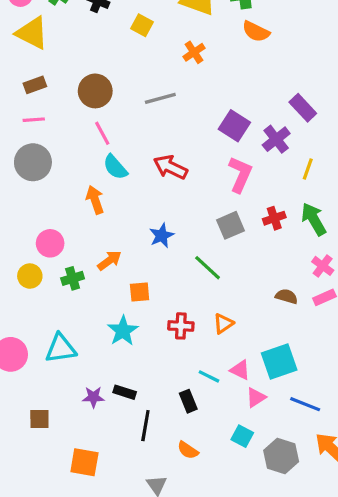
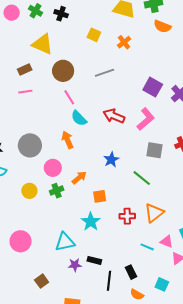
yellow square: (142, 25) -> (94, 35), moved
yellow triangle: (32, 33) -> (43, 44), moved
gray circle: (33, 162) -> (30, 145), moved
pink L-shape: (240, 174) -> (146, 119), moved, turned 30
gray square: (230, 225) -> (154, 150), turned 36
pink circle: (50, 243) -> (53, 168), moved
orange triangle: (223, 324) -> (154, 213), size x1.5
cyan triangle: (61, 348) -> (65, 242), moved
black rectangle: (188, 401) -> (131, 272), moved
brown square: (39, 419) -> (42, 281), turned -32
cyan square: (242, 436) -> (162, 284), moved

